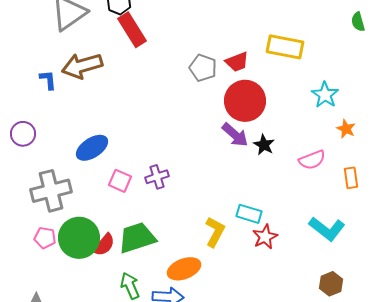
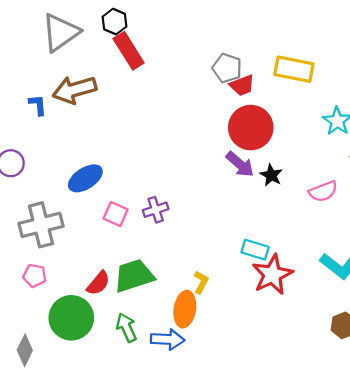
gray pentagon: (203, 68) -> (227, 68), moved
yellow L-shape: (215, 232) -> (201, 282), moved, size x0.7
red star: (265, 237) -> (272, 275), size x1.5
green circle: (79, 238) -> (71, 318), moved
orange ellipse: (184, 269) -> (185, 309), turned -60

